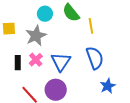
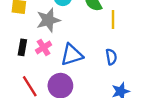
blue semicircle: (95, 58) -> (111, 57), size x0.6
blue triangle: (61, 62) -> (72, 55), turned 30

